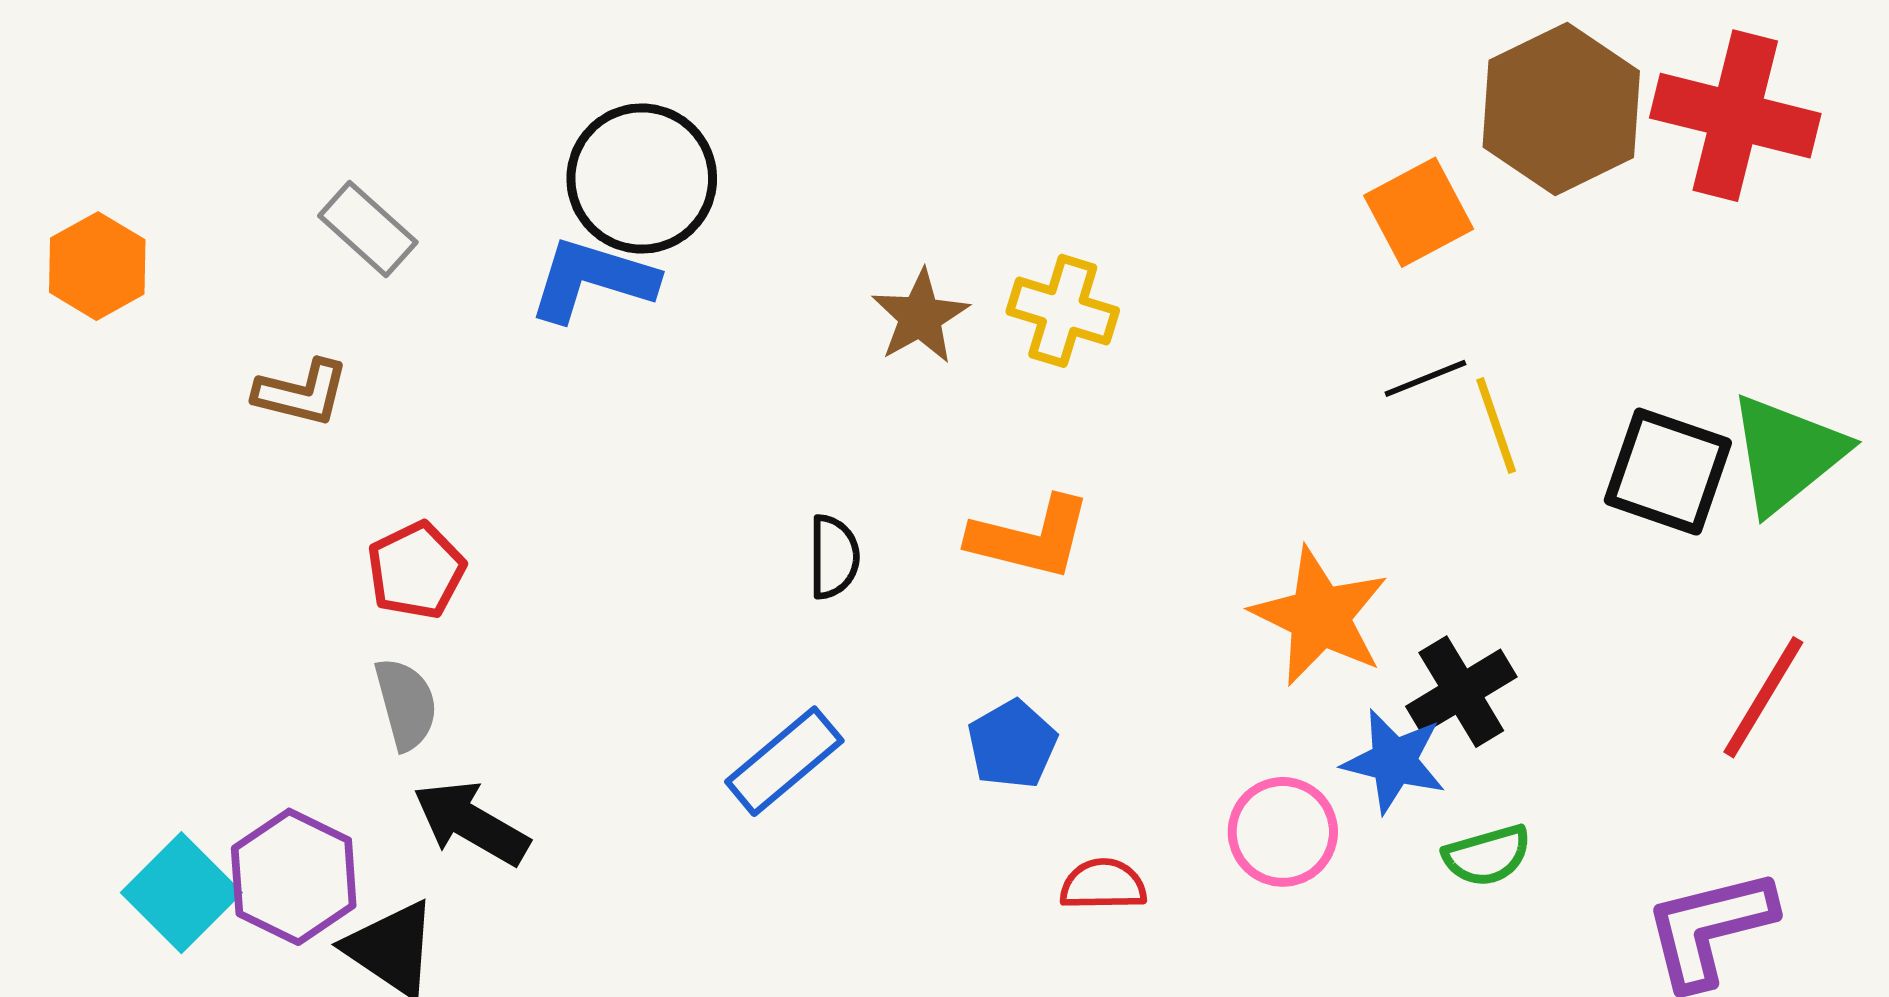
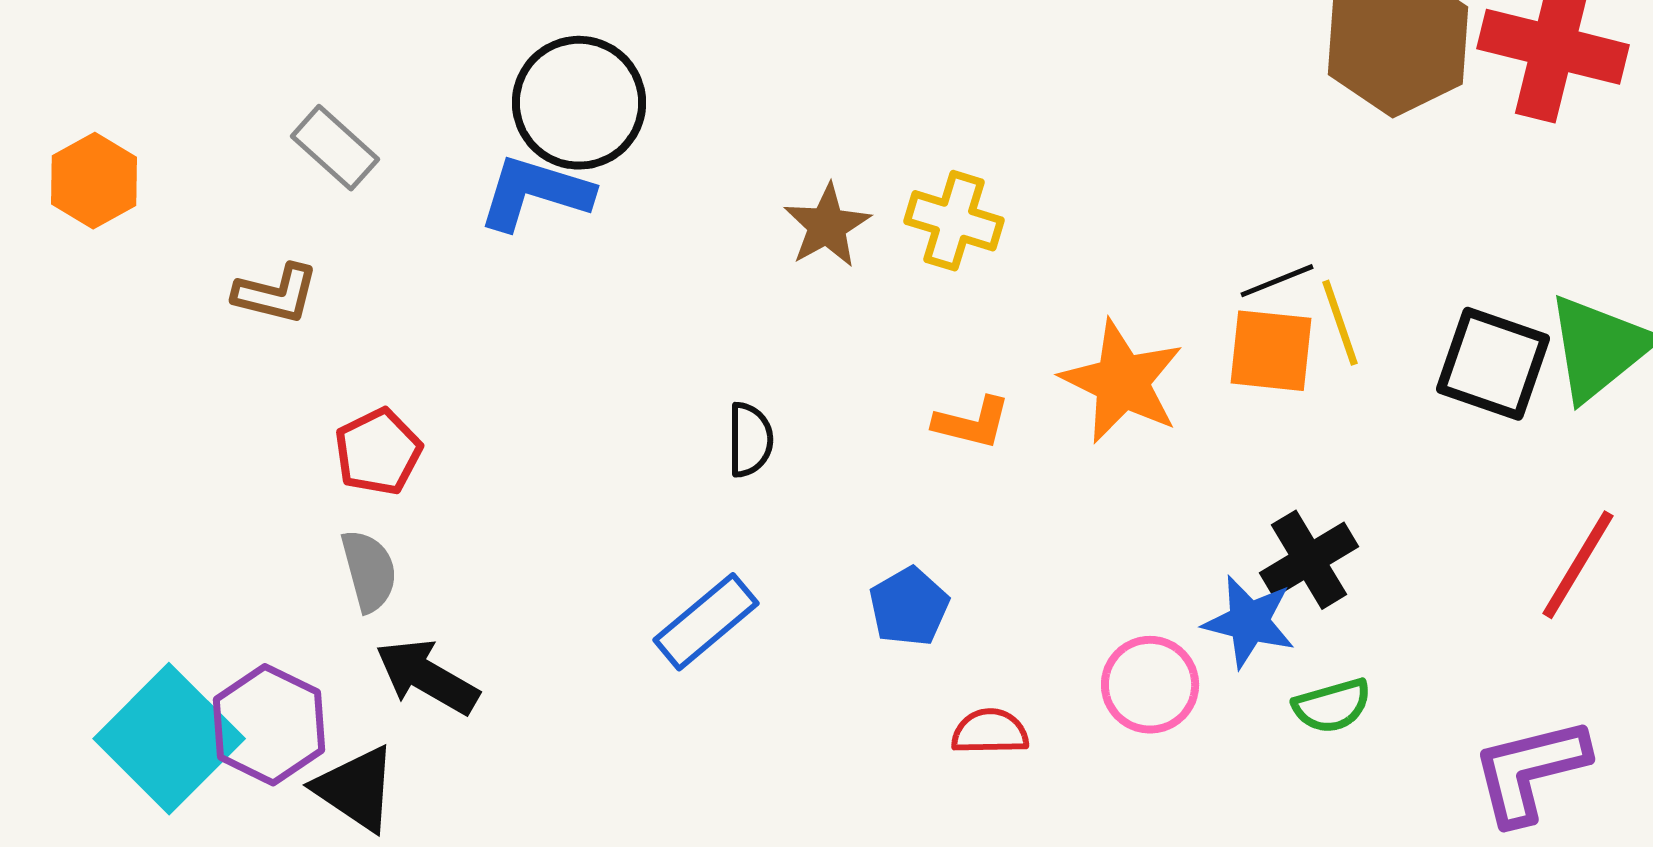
orange square: (1419, 212) -> (1271, 351), moved, turned 34
orange L-shape: (1030, 538) -> (972, 423), moved, size x0.7
orange star: (1320, 616) -> (1122, 382), moved
cyan square: (181, 893) -> (169, 739), size x1.4

